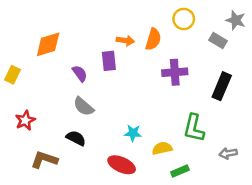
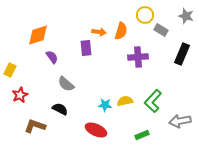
gray rectangle: (218, 41) -> (161, 30), moved
purple semicircle: (80, 73) -> (52, 57), moved
yellow rectangle: (13, 75) -> (10, 70), moved
black rectangle: (222, 86) -> (182, 54), moved
green L-shape: (194, 128) -> (153, 101), turned 30
yellow semicircle: (162, 148) -> (125, 101), moved
gray arrow: (228, 153) -> (180, 121), size x1.5

